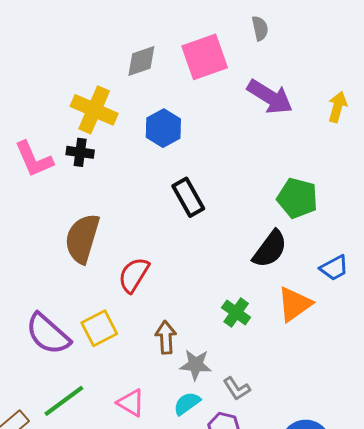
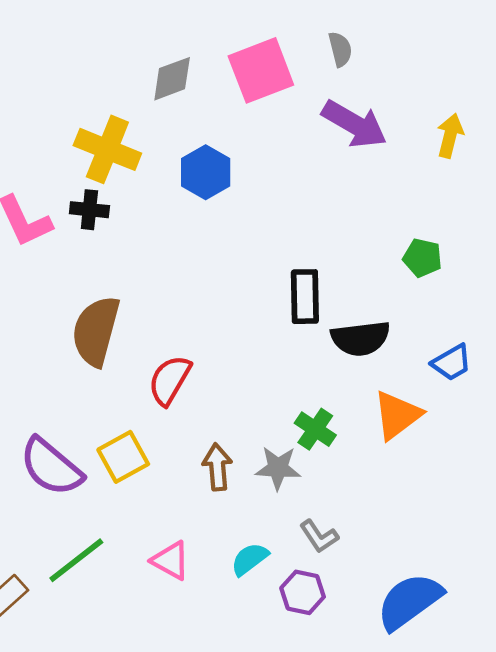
gray semicircle: (260, 28) -> (340, 49), moved
black rectangle: (188, 197) -> (305, 297), moved, turned 30
green pentagon: (297, 198) -> (423, 258), moved, size x0.7
black semicircle: (270, 249) -> (361, 338), turned 48
gray star: (196, 365) -> (278, 468), moved

